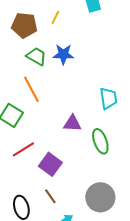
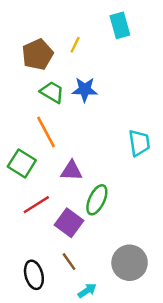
brown pentagon: (24, 25) -> (38, 54), turned -30
purple triangle: (72, 123) -> (71, 171), moved
green ellipse: (100, 141) -> (97, 200), moved, turned 45

